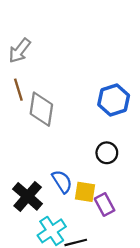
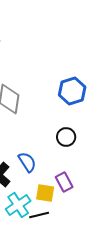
yellow square: (85, 192) -> (45, 193), moved

